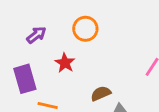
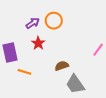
purple arrow: (36, 35) -> (33, 23), moved

